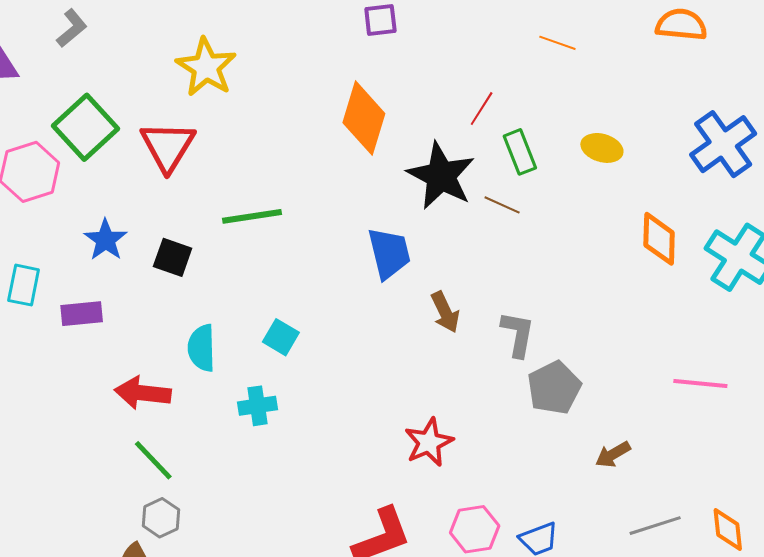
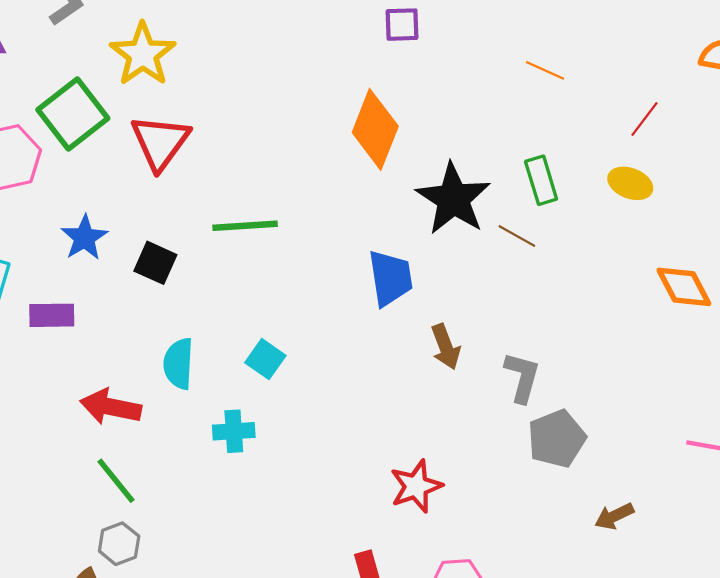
orange line: (557, 43) -> (545, 70), moved
yellow star: (206, 67) -> (143, 54), moved
red line: (482, 109) -> (645, 119), moved
orange diamond: (659, 239) -> (684, 287), turned -34

